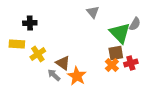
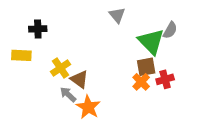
yellow cross: (38, 54) -> (60, 68), moved
orange star: (77, 76) -> (88, 107), moved

